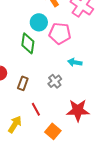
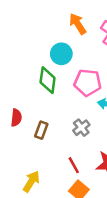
pink pentagon: (60, 33) -> (88, 83), moved
red line: (36, 109) -> (74, 165), moved

